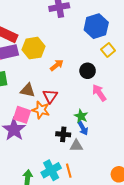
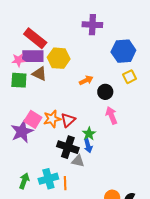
orange arrow: (57, 65) -> (86, 80), moved
brown triangle: (28, 90) -> (39, 74), moved
red triangle: (50, 96) -> (68, 120), moved
orange star: (41, 110) -> (52, 119), turned 30
black cross: (63, 134) -> (68, 147), size x1.5

